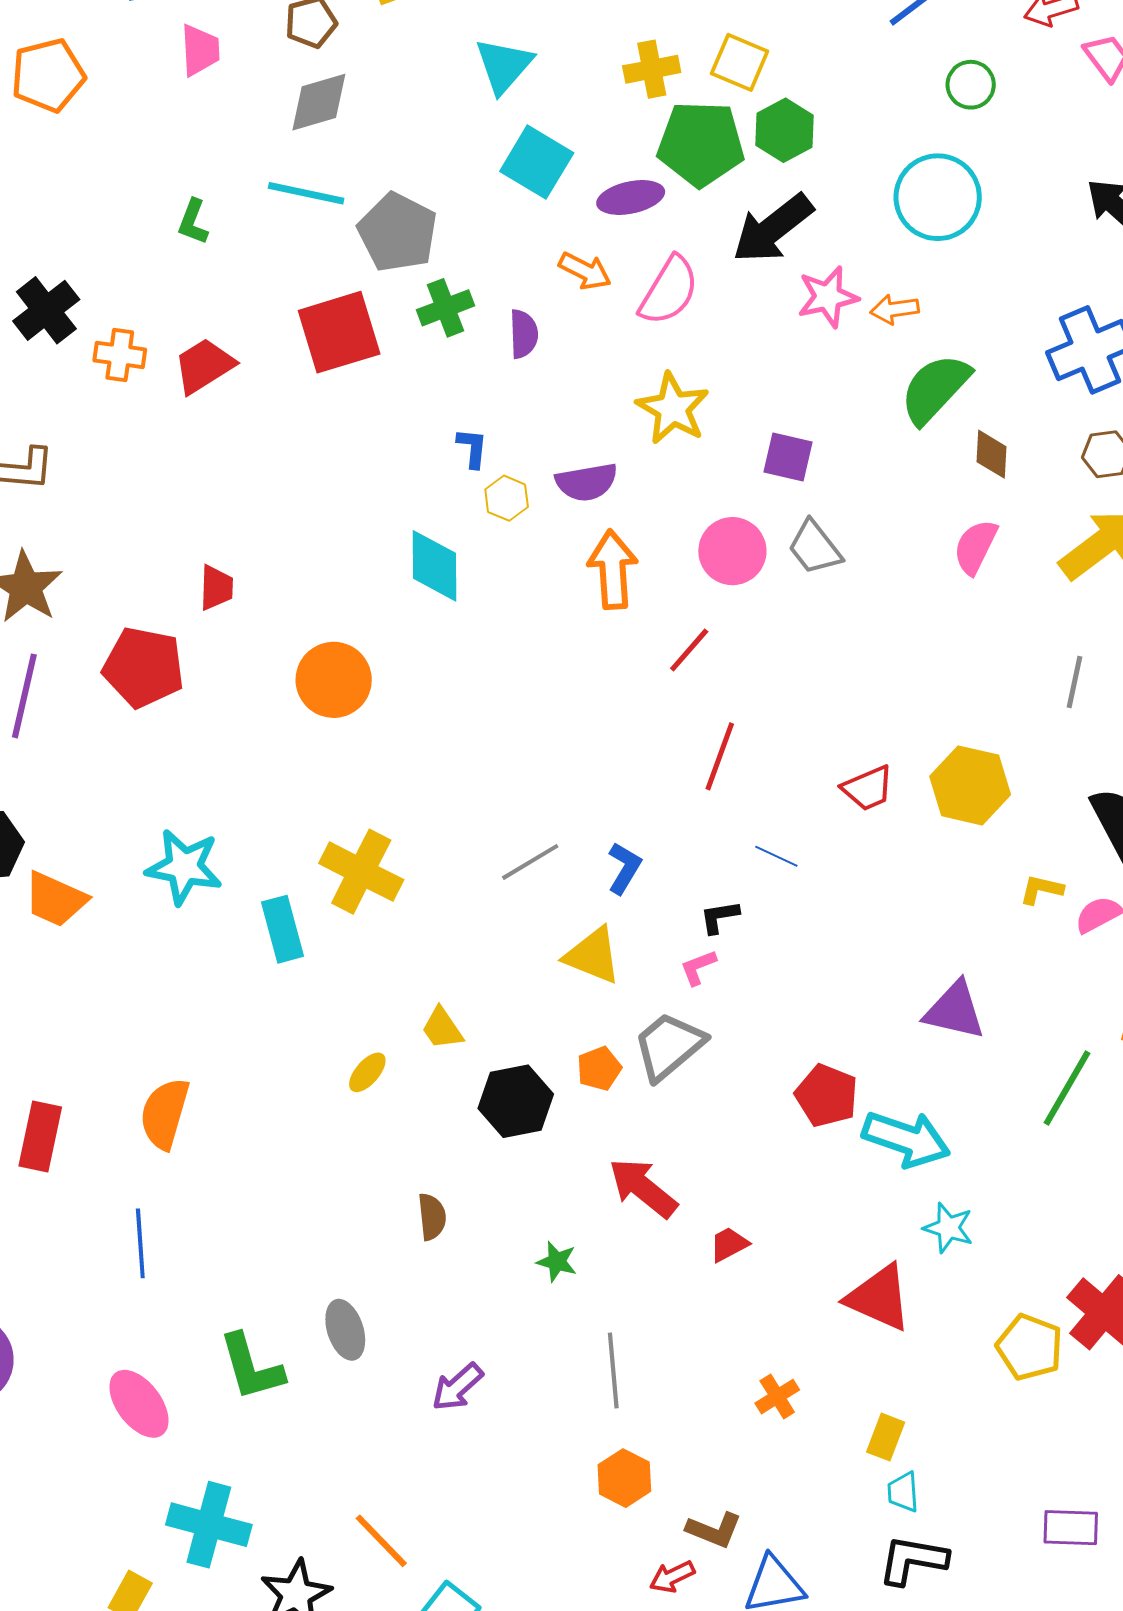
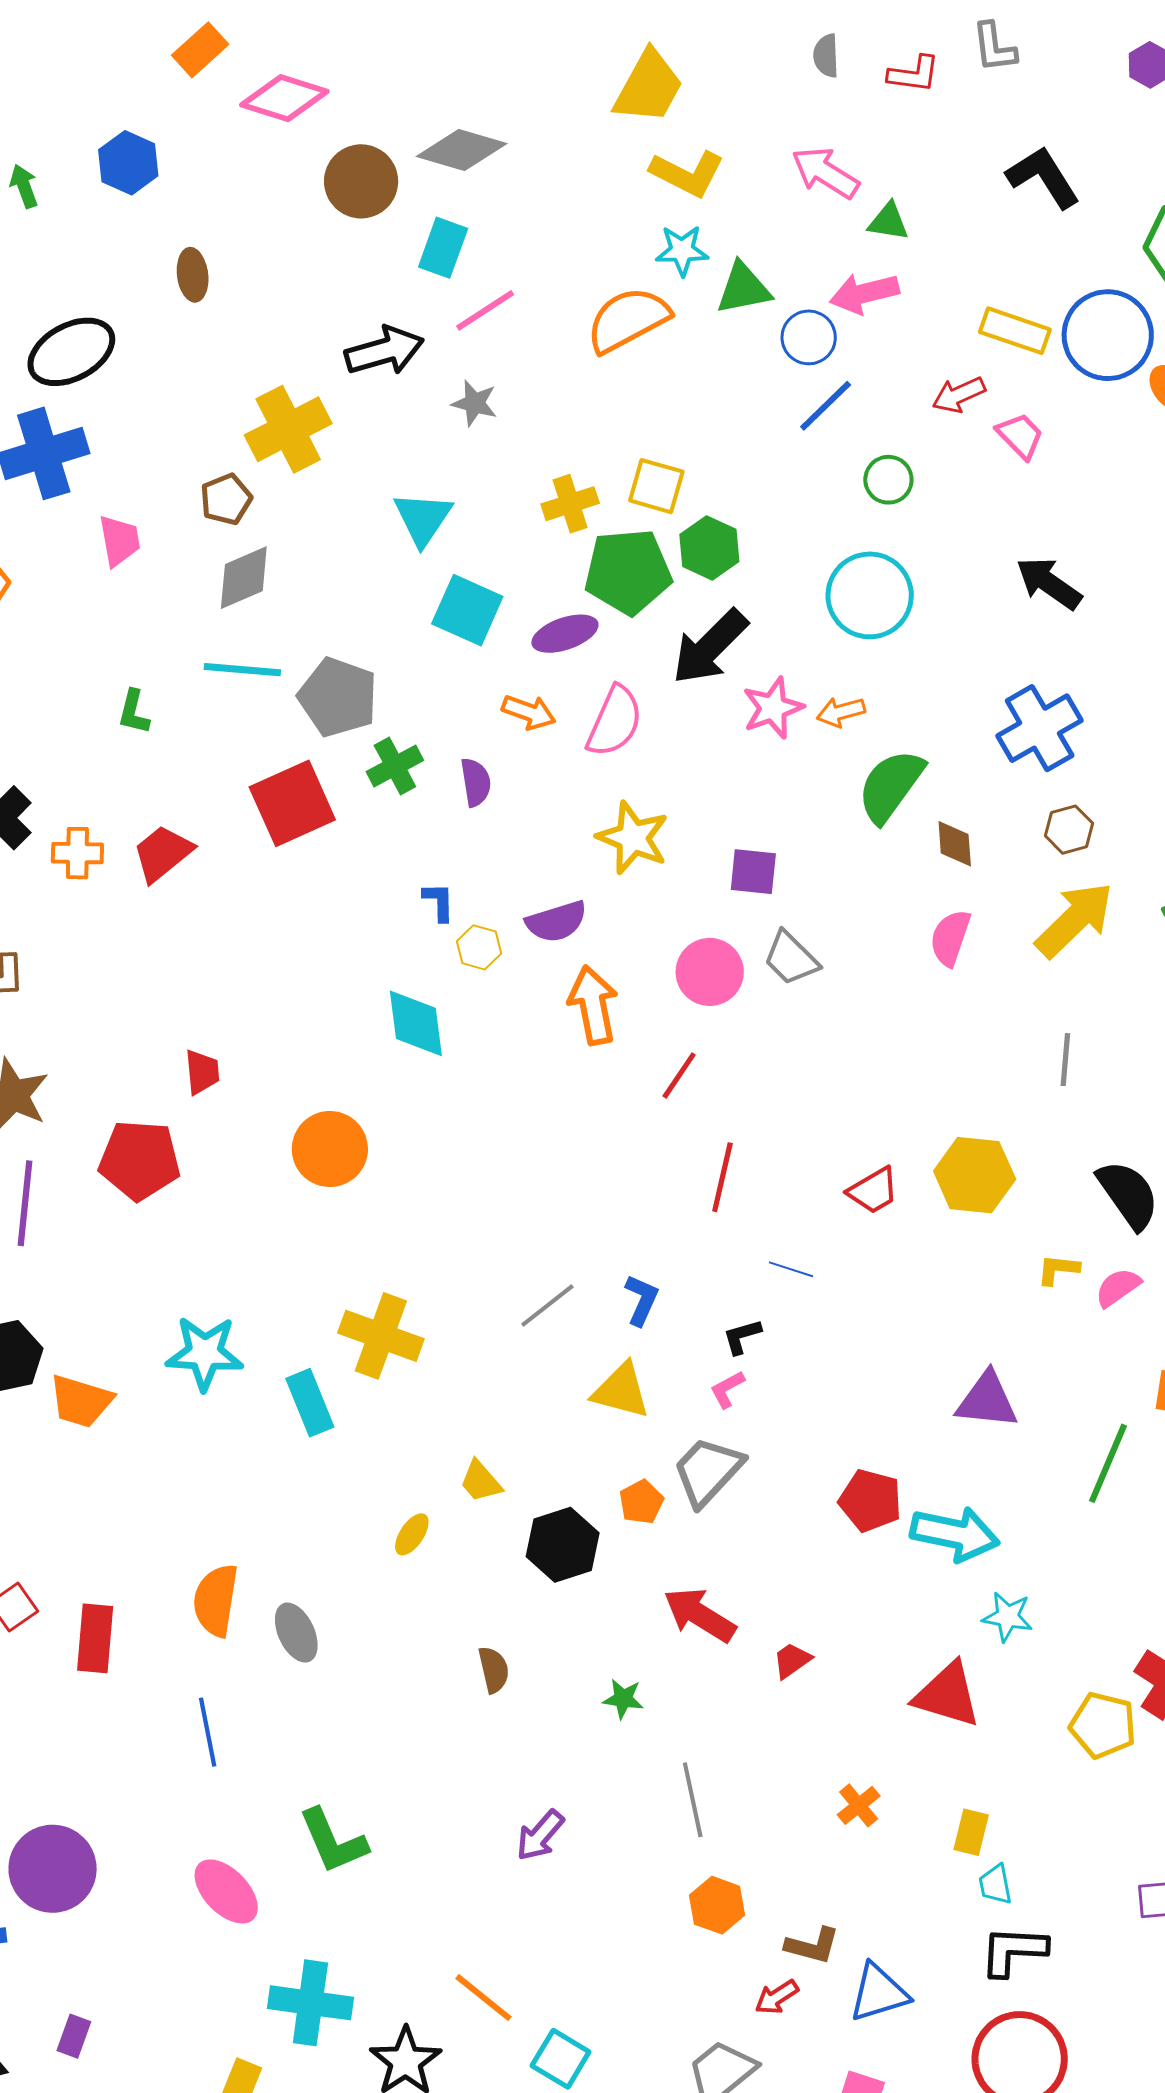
gray ellipse: (345, 1330) -> (296, 1633), moved

